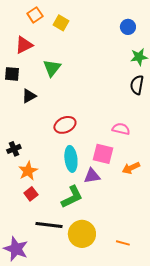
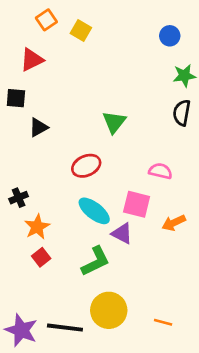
green triangle: (52, 68) -> (114, 122), moved
cyan ellipse: (71, 159) -> (94, 211), turned -45
purple triangle: (92, 176) -> (122, 233), turned 36
black line: (49, 225) -> (65, 328), moved

